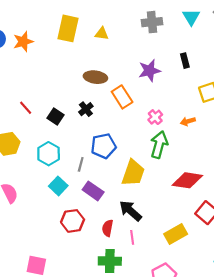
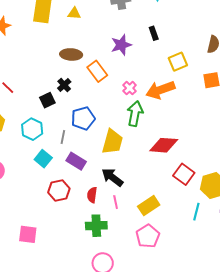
black square: (56, 117) -> (47, 100), moved, turned 35
orange arrow: (188, 121) -> (160, 90), size x2.0
yellow rectangle: (176, 234) -> (149, 206), moved

